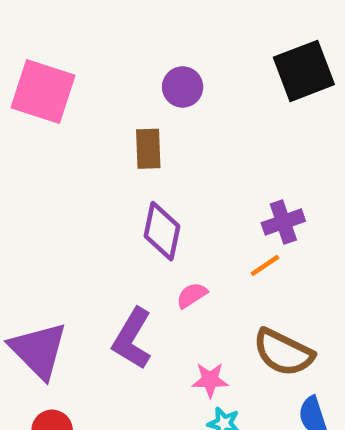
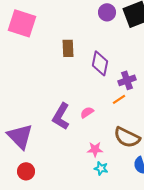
purple circle: (183, 87) -> (107, 12), moved
purple diamond: (162, 231) -> (100, 63), moved
purple L-shape: (132, 339) -> (61, 116), moved

